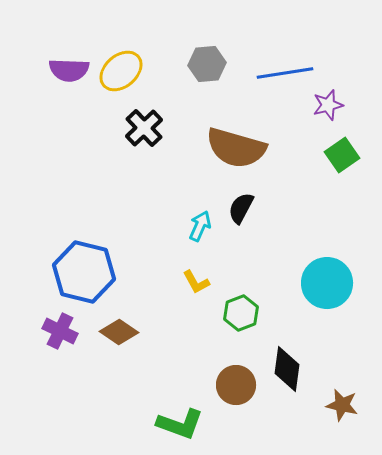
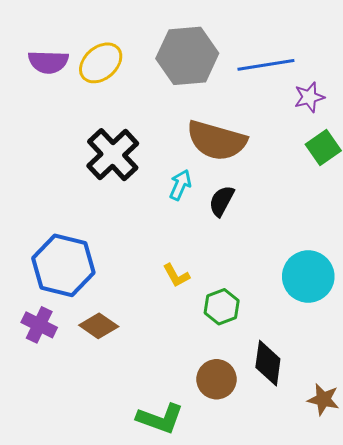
gray hexagon: (207, 64) -> (187, 56), size x1.6
black cross: (144, 128) -> (113, 155), moved, size x1.4
cyan arrow: (200, 226) -> (180, 185), moved

